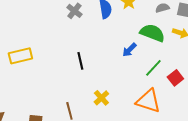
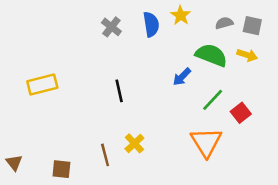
yellow cross: (101, 98) -> (134, 143), moved
orange triangle: (148, 101) -> (206, 142), turned 40

